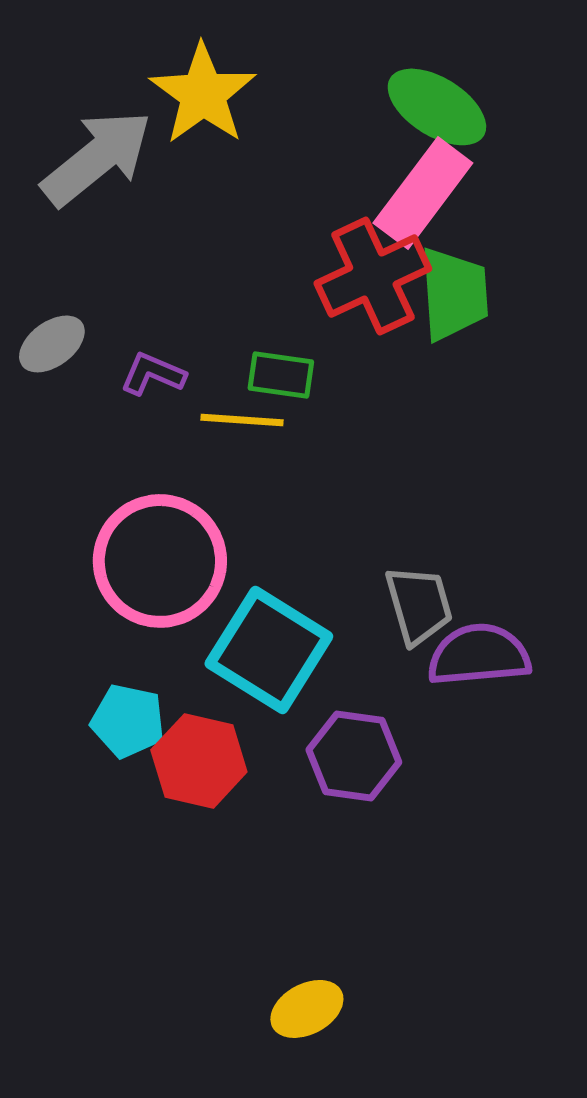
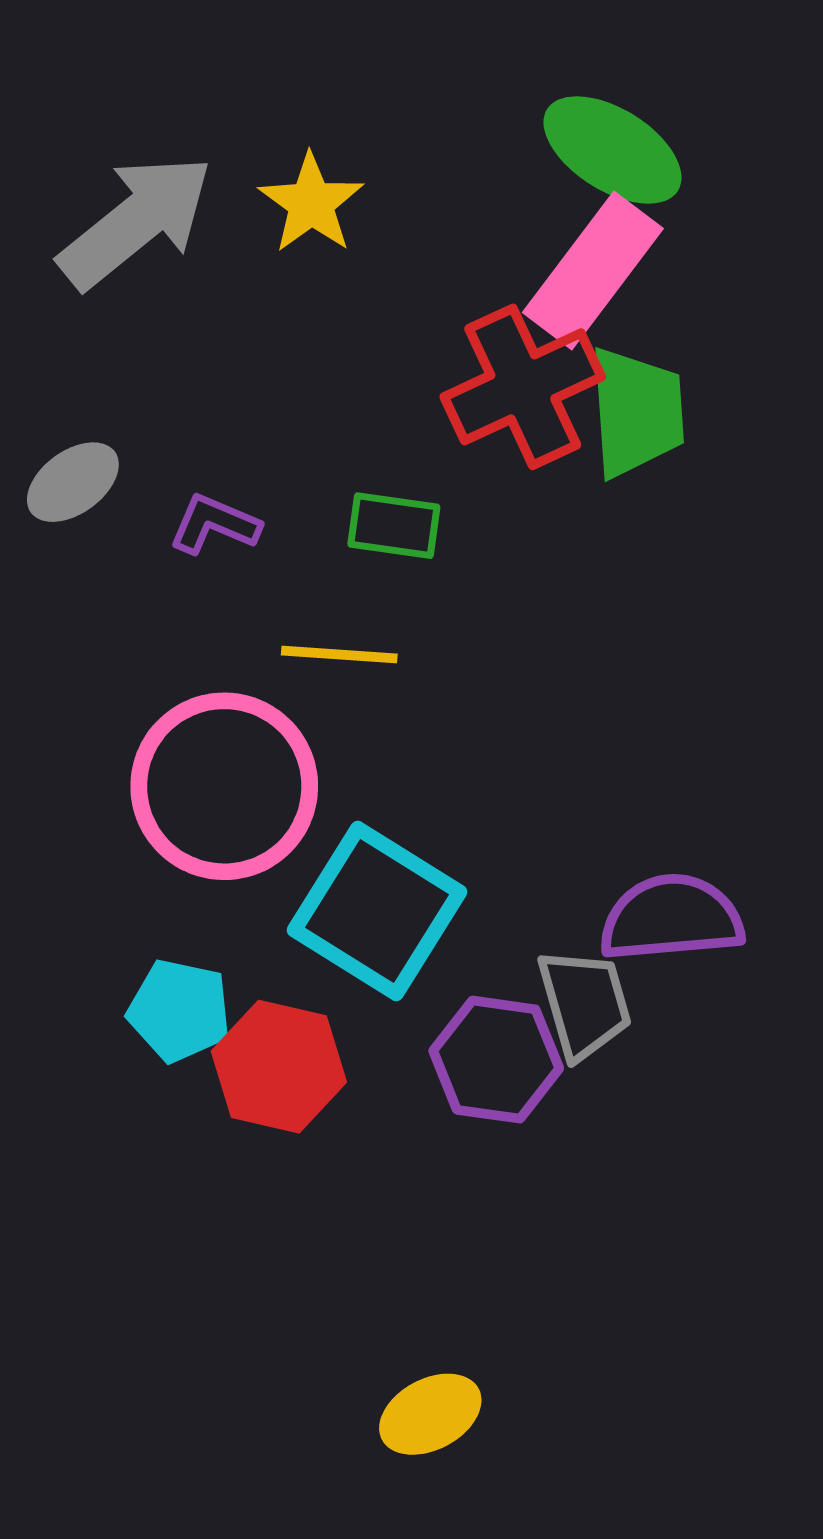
yellow star: (203, 94) -> (311, 203), moved, size x0.7
yellow line: (242, 420) -> (339, 655), moved
gray trapezoid: (419, 605) -> (584, 1004), moved

